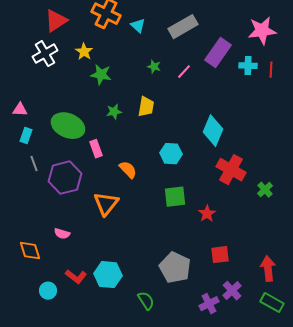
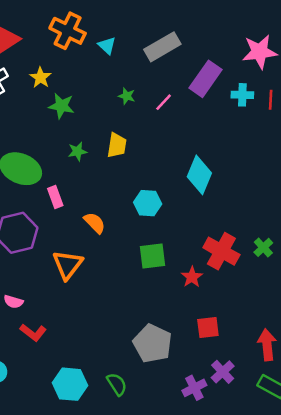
red cross: (231, 170) -> (221, 251), moved
cyan hexagon: (108, 275) -> (70, 384), moved
red L-shape: (76, 277) -> (33, 332), moved

